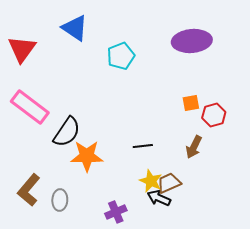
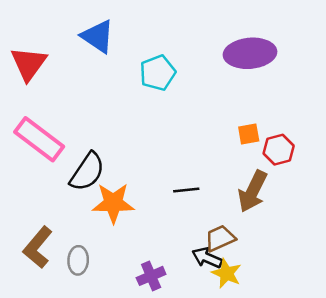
brown arrow: (194, 147) -> (253, 191), size x1.4
yellow star: (151, 181) -> (227, 273), moved

